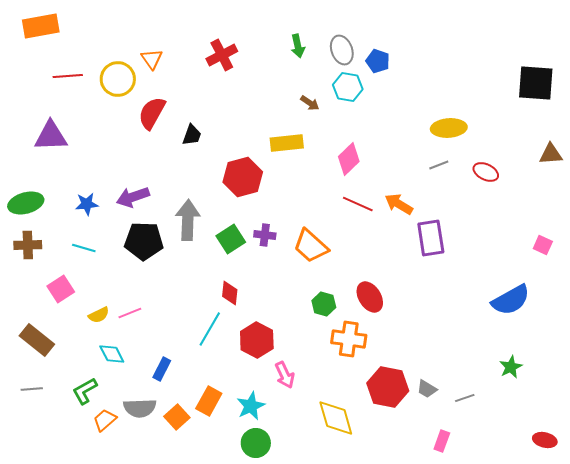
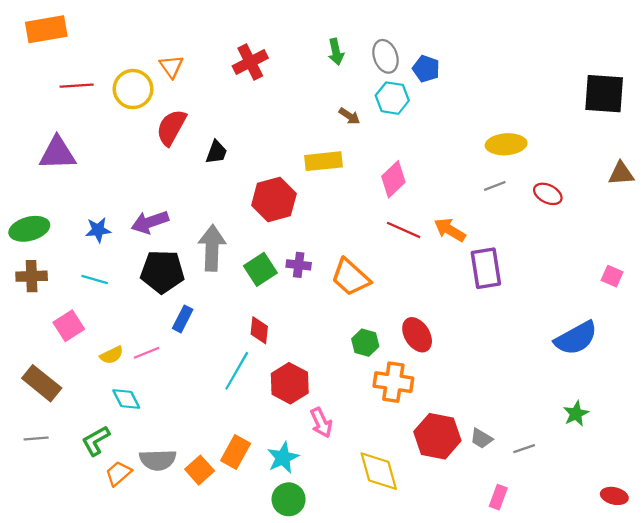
blue rectangle: (162, 369) -> (183, 319), moved

